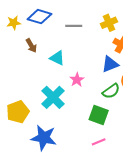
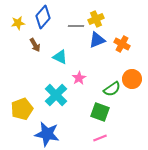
blue diamond: (40, 17) -> (43, 17), turned -65
yellow cross: (109, 23) -> (96, 19), moved
blue triangle: (110, 64) -> (97, 40), moved

